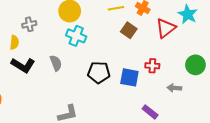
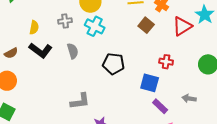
gray cross: (29, 24) -> (65, 21), moved
blue square: (129, 77) -> (150, 83), moved
gray arrow: (174, 88) -> (189, 98), moved

